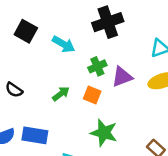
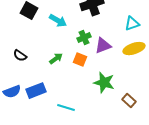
green star: (104, 133) -> (104, 83), moved
blue rectangle: (35, 135) -> (36, 91), turned -30

